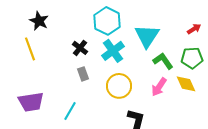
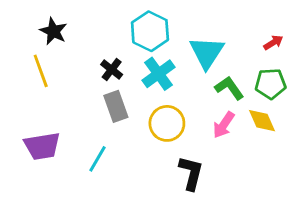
gray rectangle: (83, 74) -> (116, 106), size x1.5

